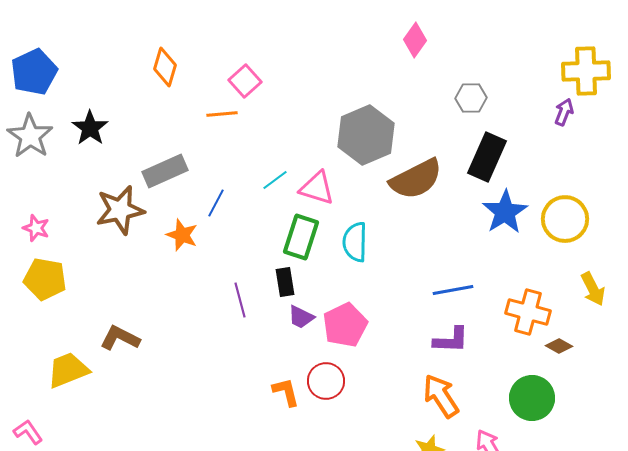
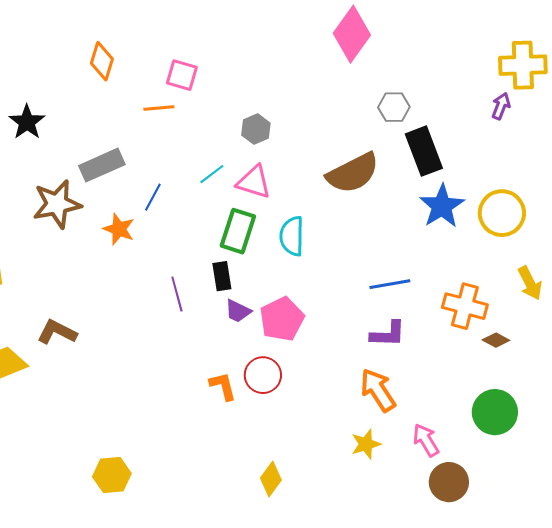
pink diamond: (415, 40) -> (352, 34), size x1.6
pink square: (245, 81) -> (182, 75), turned -32
gray hexagon: (471, 98) -> (394, 107), moved
gray hexagon: (366, 135) -> (256, 129), moved, size x0.5
black rectangle: (487, 157) -> (424, 151), turned -45
green circle: (532, 398) -> (495, 412), moved

